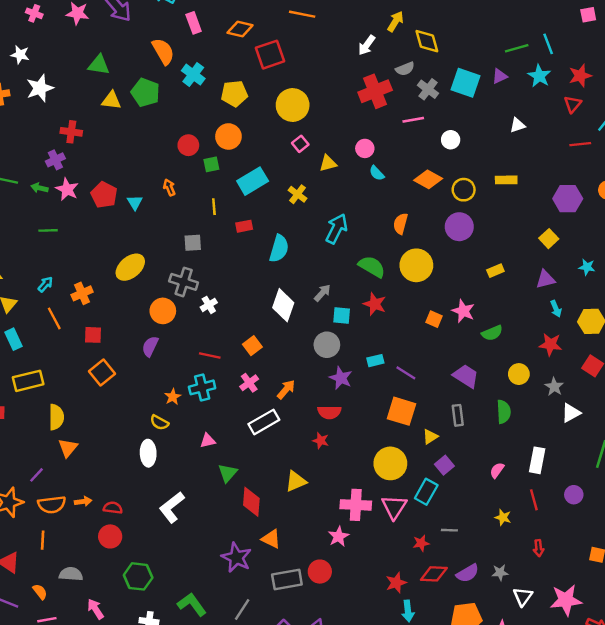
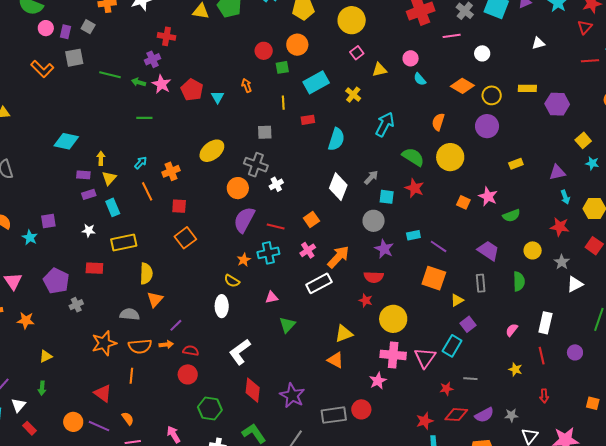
purple hexagon: (568, 199) -> (557, 104), moved
yellow square: (549, 239) -> (583, 140), moved
purple semicircle: (150, 346) -> (244, 220), moved, size x1.5
orange arrow: (286, 389) -> (338, 257), size x1.4
yellow circle: (390, 463) -> (393, 319), moved
purple line: (36, 475) -> (176, 325), moved
red diamond: (251, 502) -> (253, 390), moved
orange triangle: (271, 539) -> (335, 360), moved
gray semicircle: (71, 574) -> (130, 314), moved

